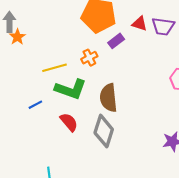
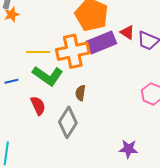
purple rectangle: (116, 41) -> (101, 43), size x1.8
orange cross: (89, 58) -> (73, 51), size x2.0
brown semicircle: (109, 98) -> (80, 93), size x0.6

